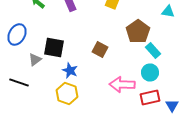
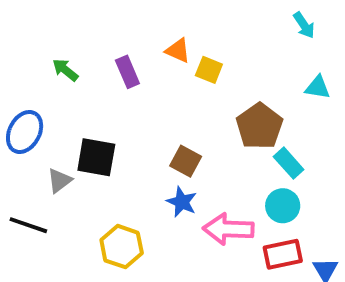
blue star: (70, 70) -> (182, 202), moved

